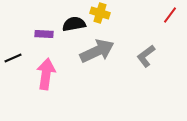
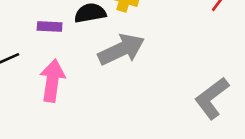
gray L-shape: (146, 56) -> (212, 98), moved, size x1.4

